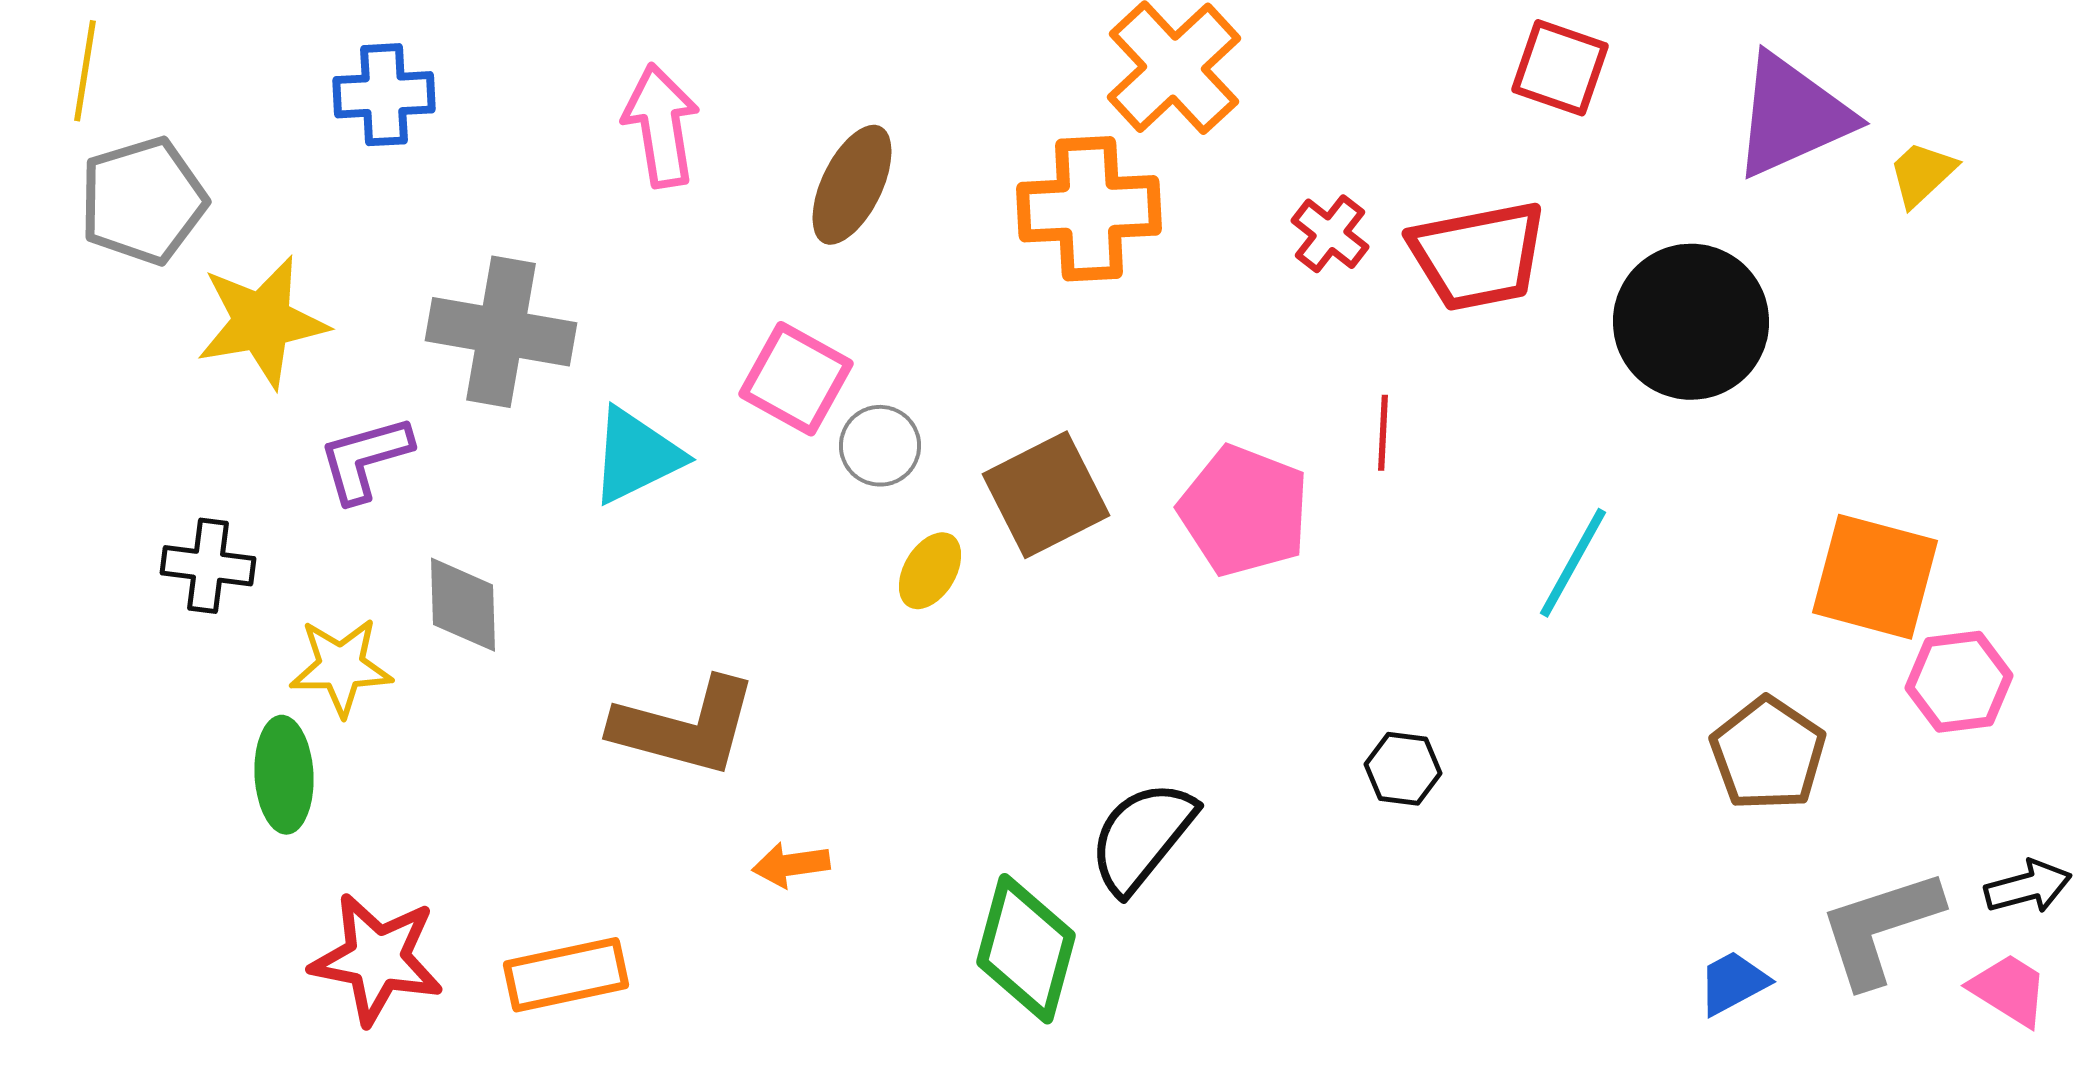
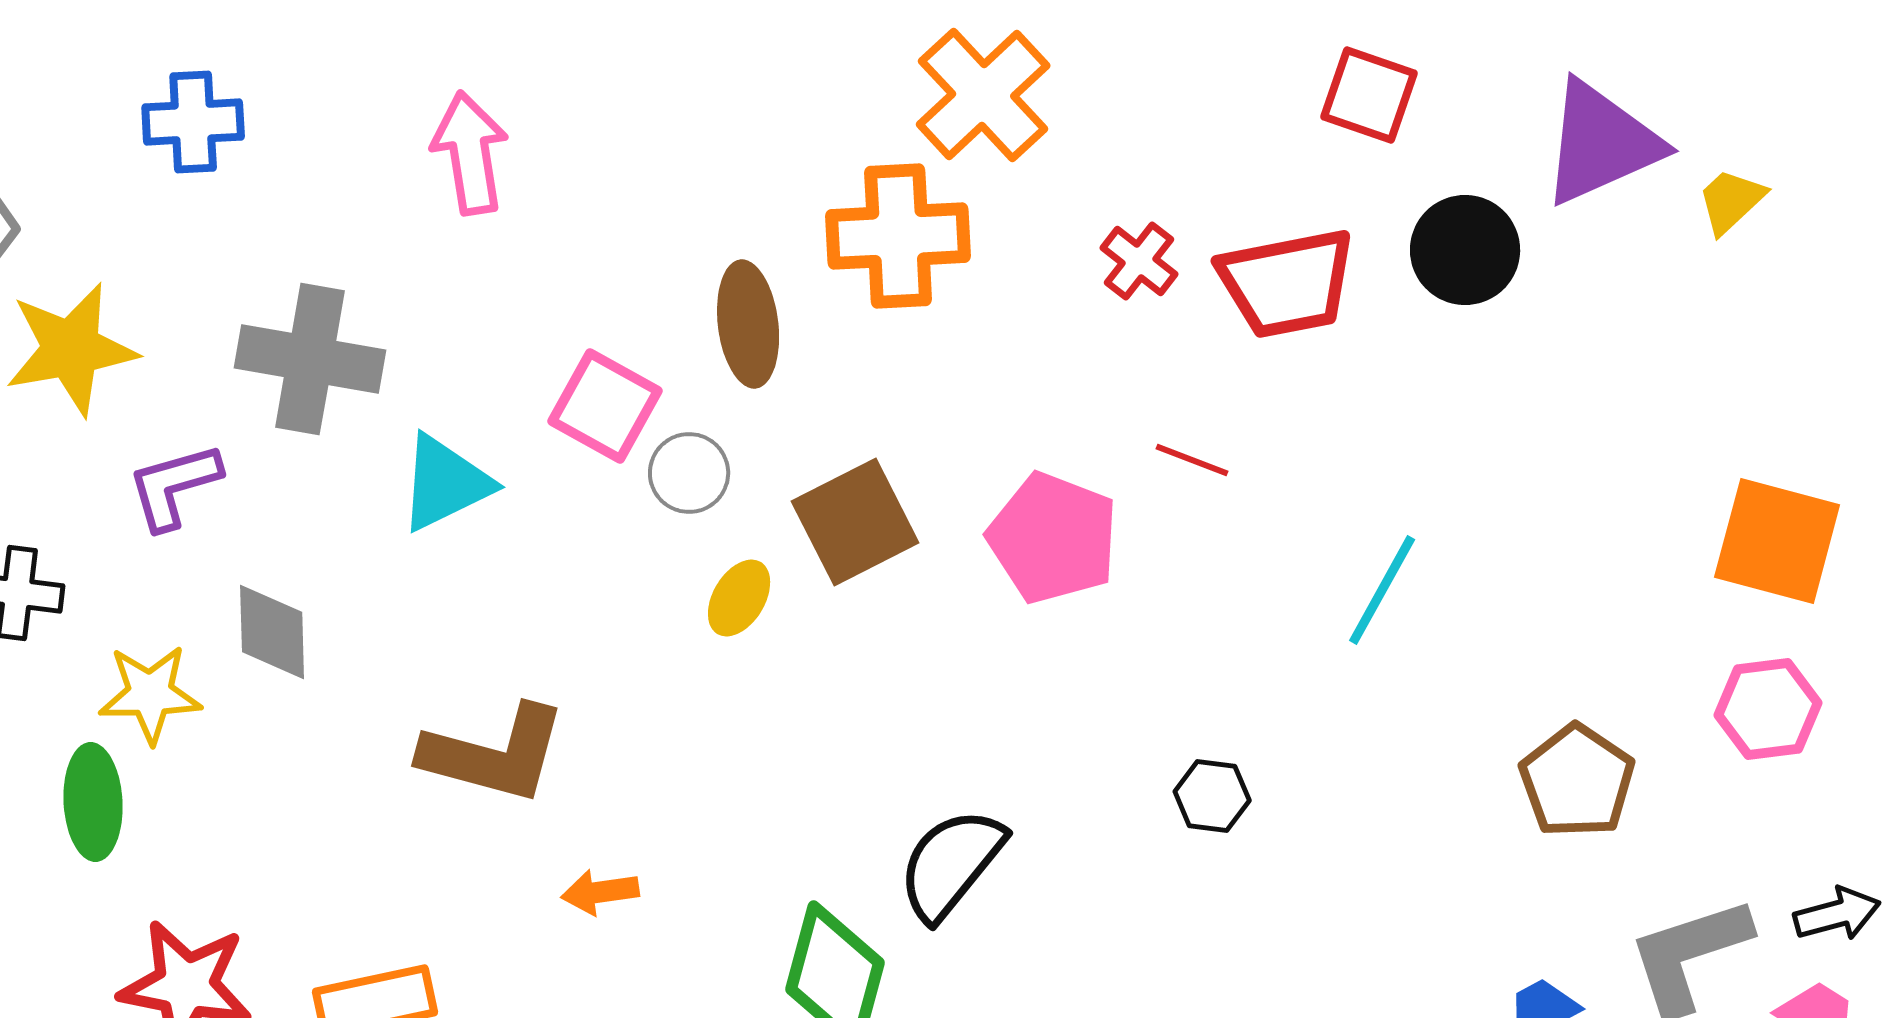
brown ellipse: (852, 185) -> (748, 324), moved, turned -33
black circle: (1691, 322) -> (1465, 250), moved, size x0.7
red line: (1383, 433) -> (1192, 460), turned -72
orange square: (1875, 577) -> (1777, 541), moved

